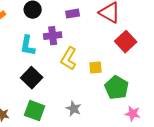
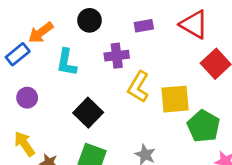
cyan L-shape: (28, 46) -> (66, 62), moved
yellow square: (96, 68) -> (175, 99), size x1.6

